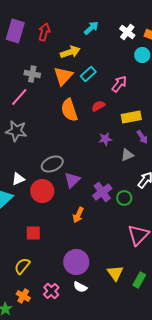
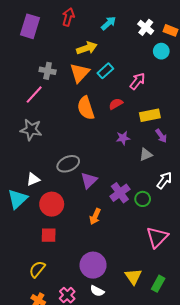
red arrow: (44, 32) -> (68, 17), moved
red circle: (42, 191) -> (52, 204), moved

